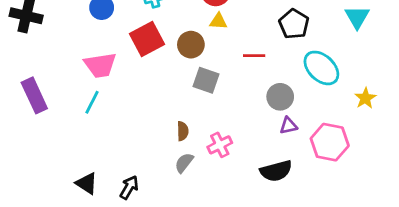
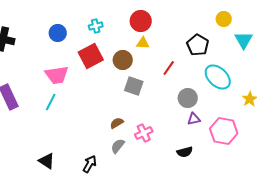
red line: (254, 56) -> (169, 68), turned -56
brown semicircle: (183, 131) -> (117, 123), turned -120
black semicircle: (276, 171) -> (185, 152), size x0.7
black arrow: (129, 187) -> (90, 164), moved

